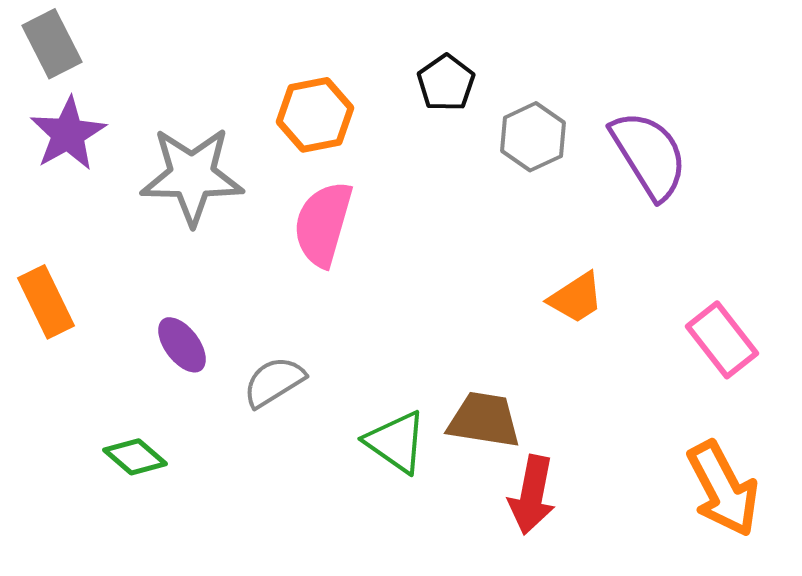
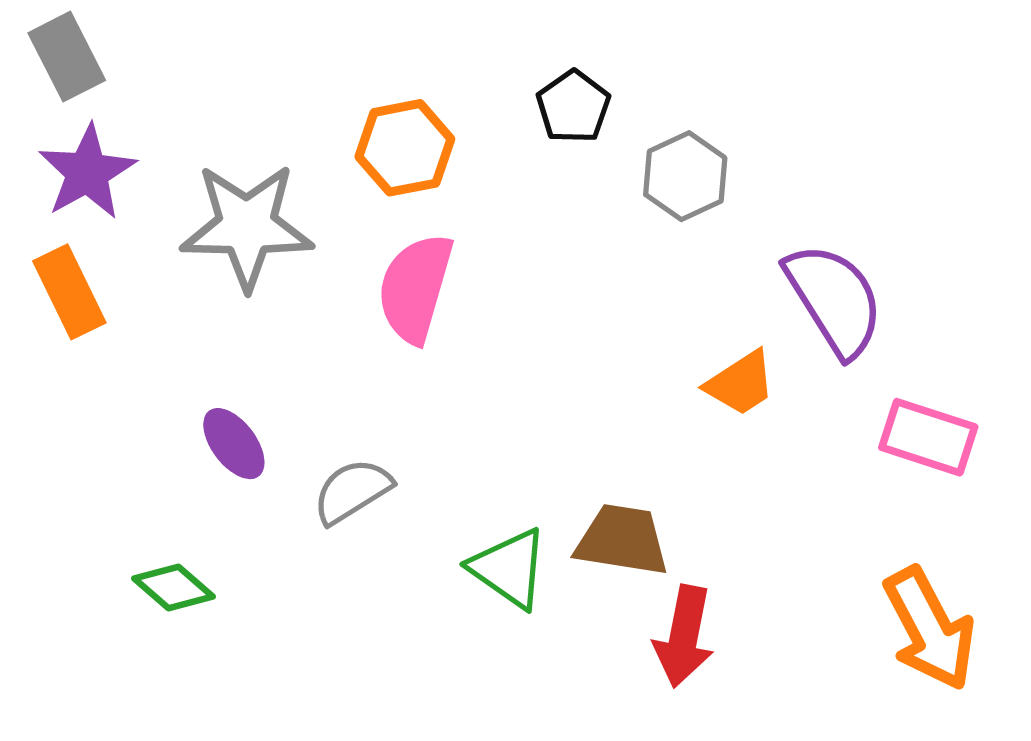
purple semicircle: (649, 155) -> (834, 300), moved
orange rectangle: (46, 302) -> (69, 292), moved
pink rectangle: (722, 340) -> (928, 437), turned -34

